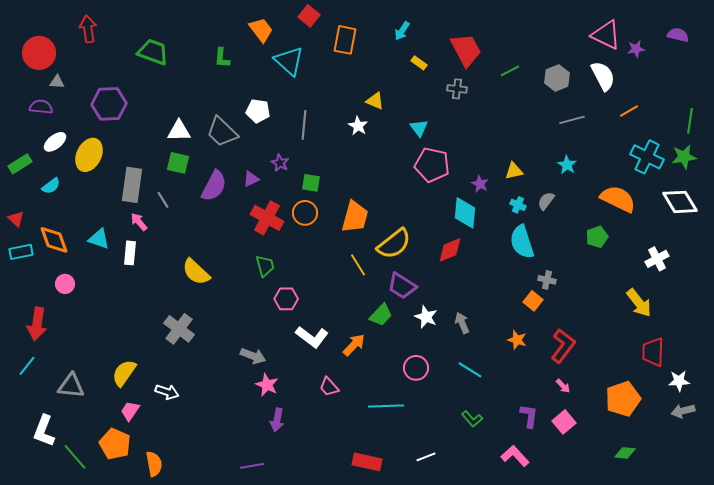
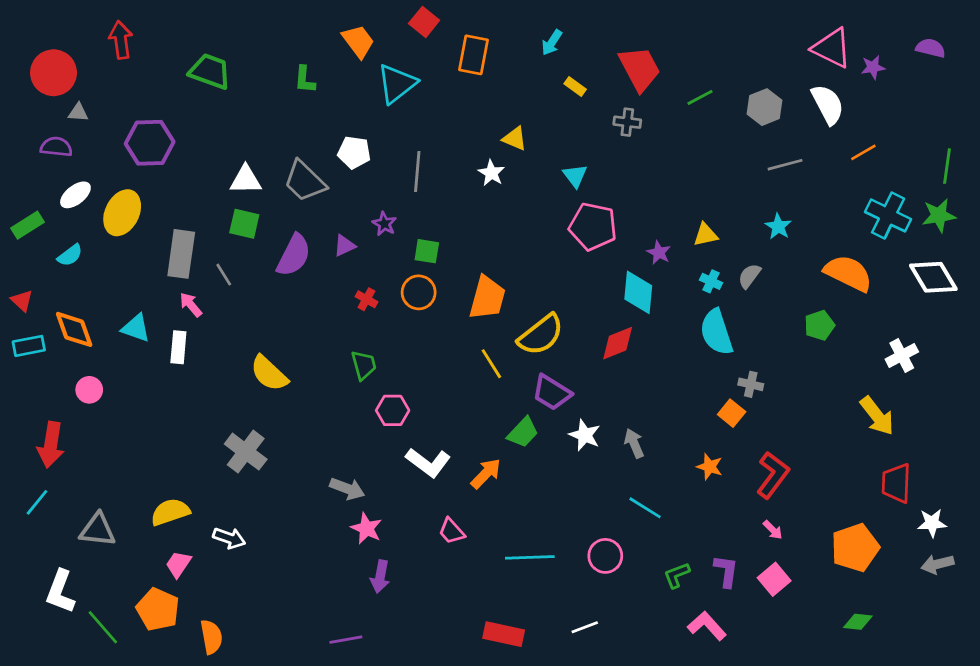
cyan triangle: (289, 61) -> (397, 84), turned 40
red cross: (267, 218) -> (366, 299), size x0.5
pink circle: (416, 368) -> (605, 556), moved
yellow semicircle: (124, 373) -> (170, 512), turned 36
green L-shape: (472, 419) -> (677, 575), moved, turned 110

